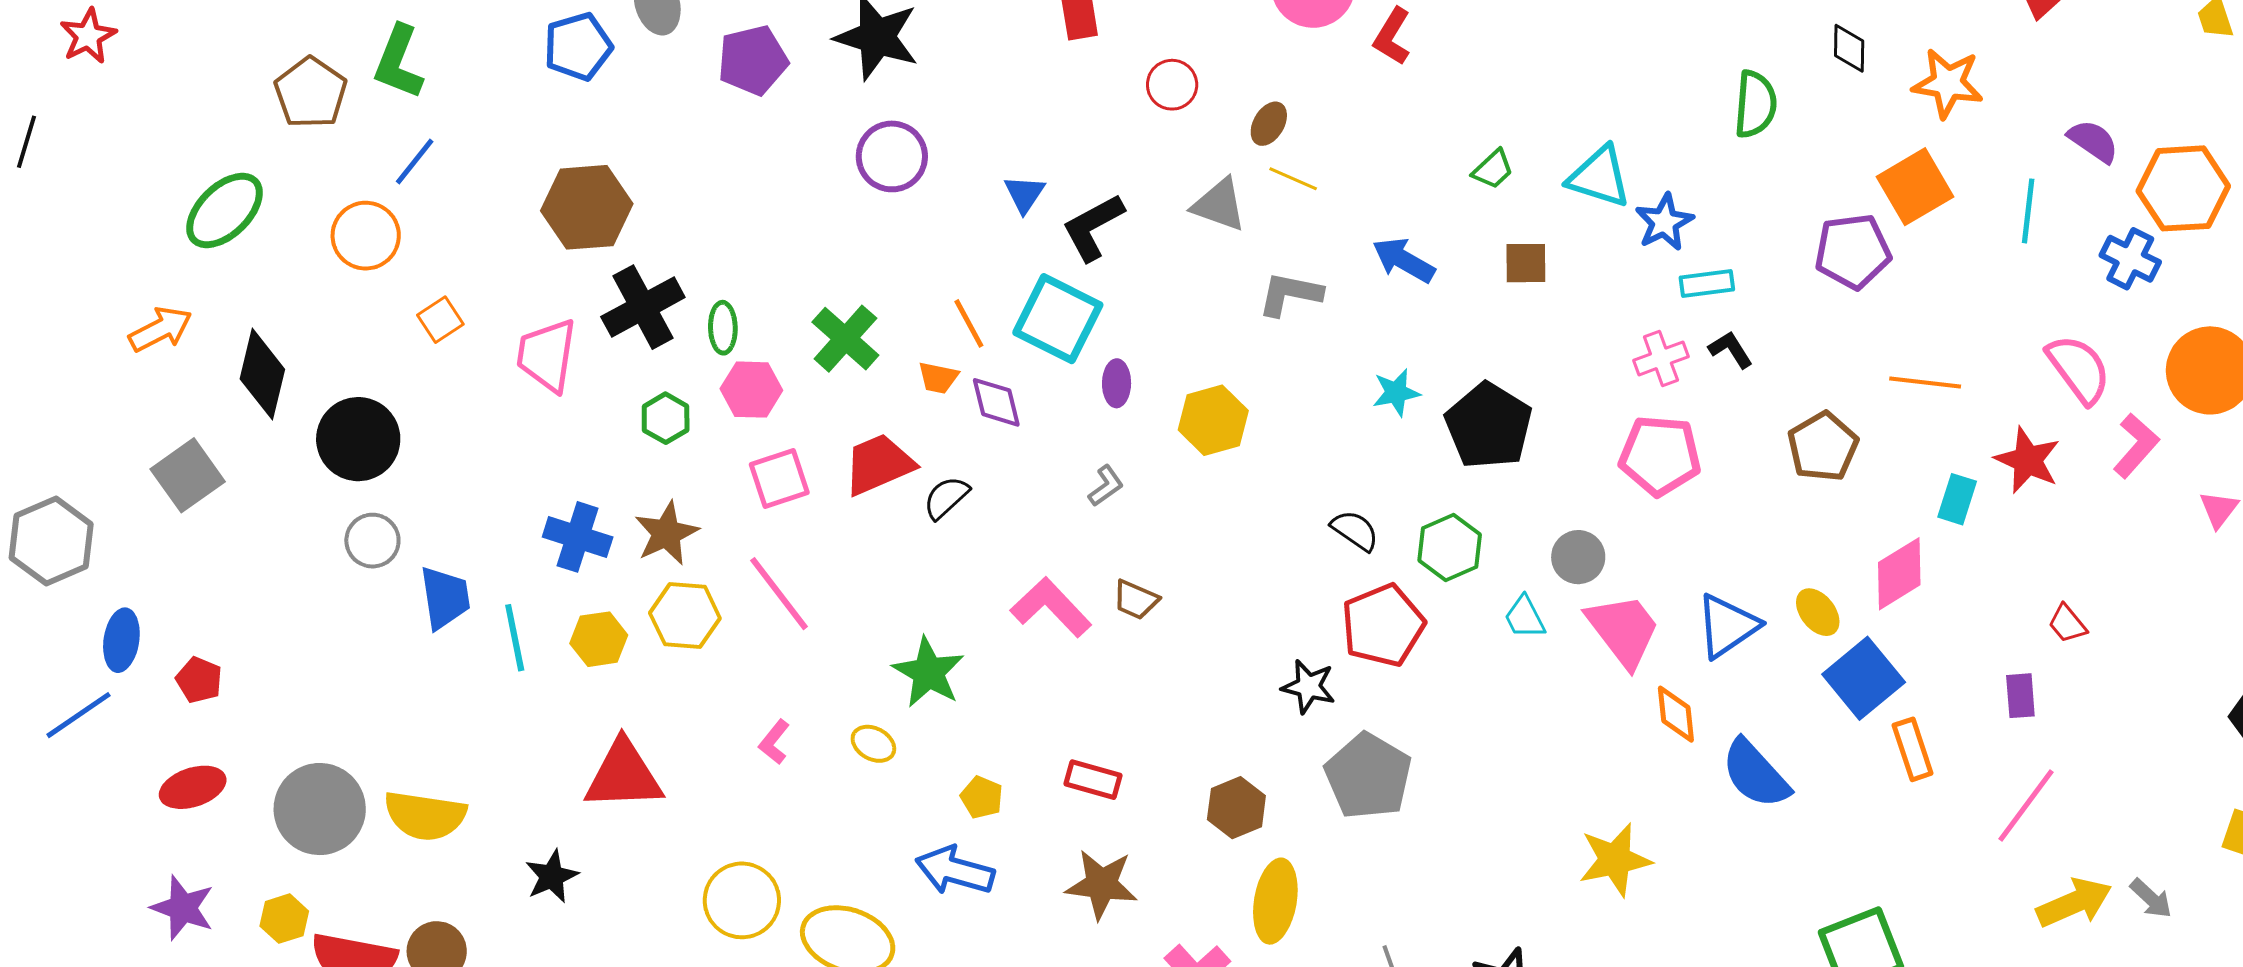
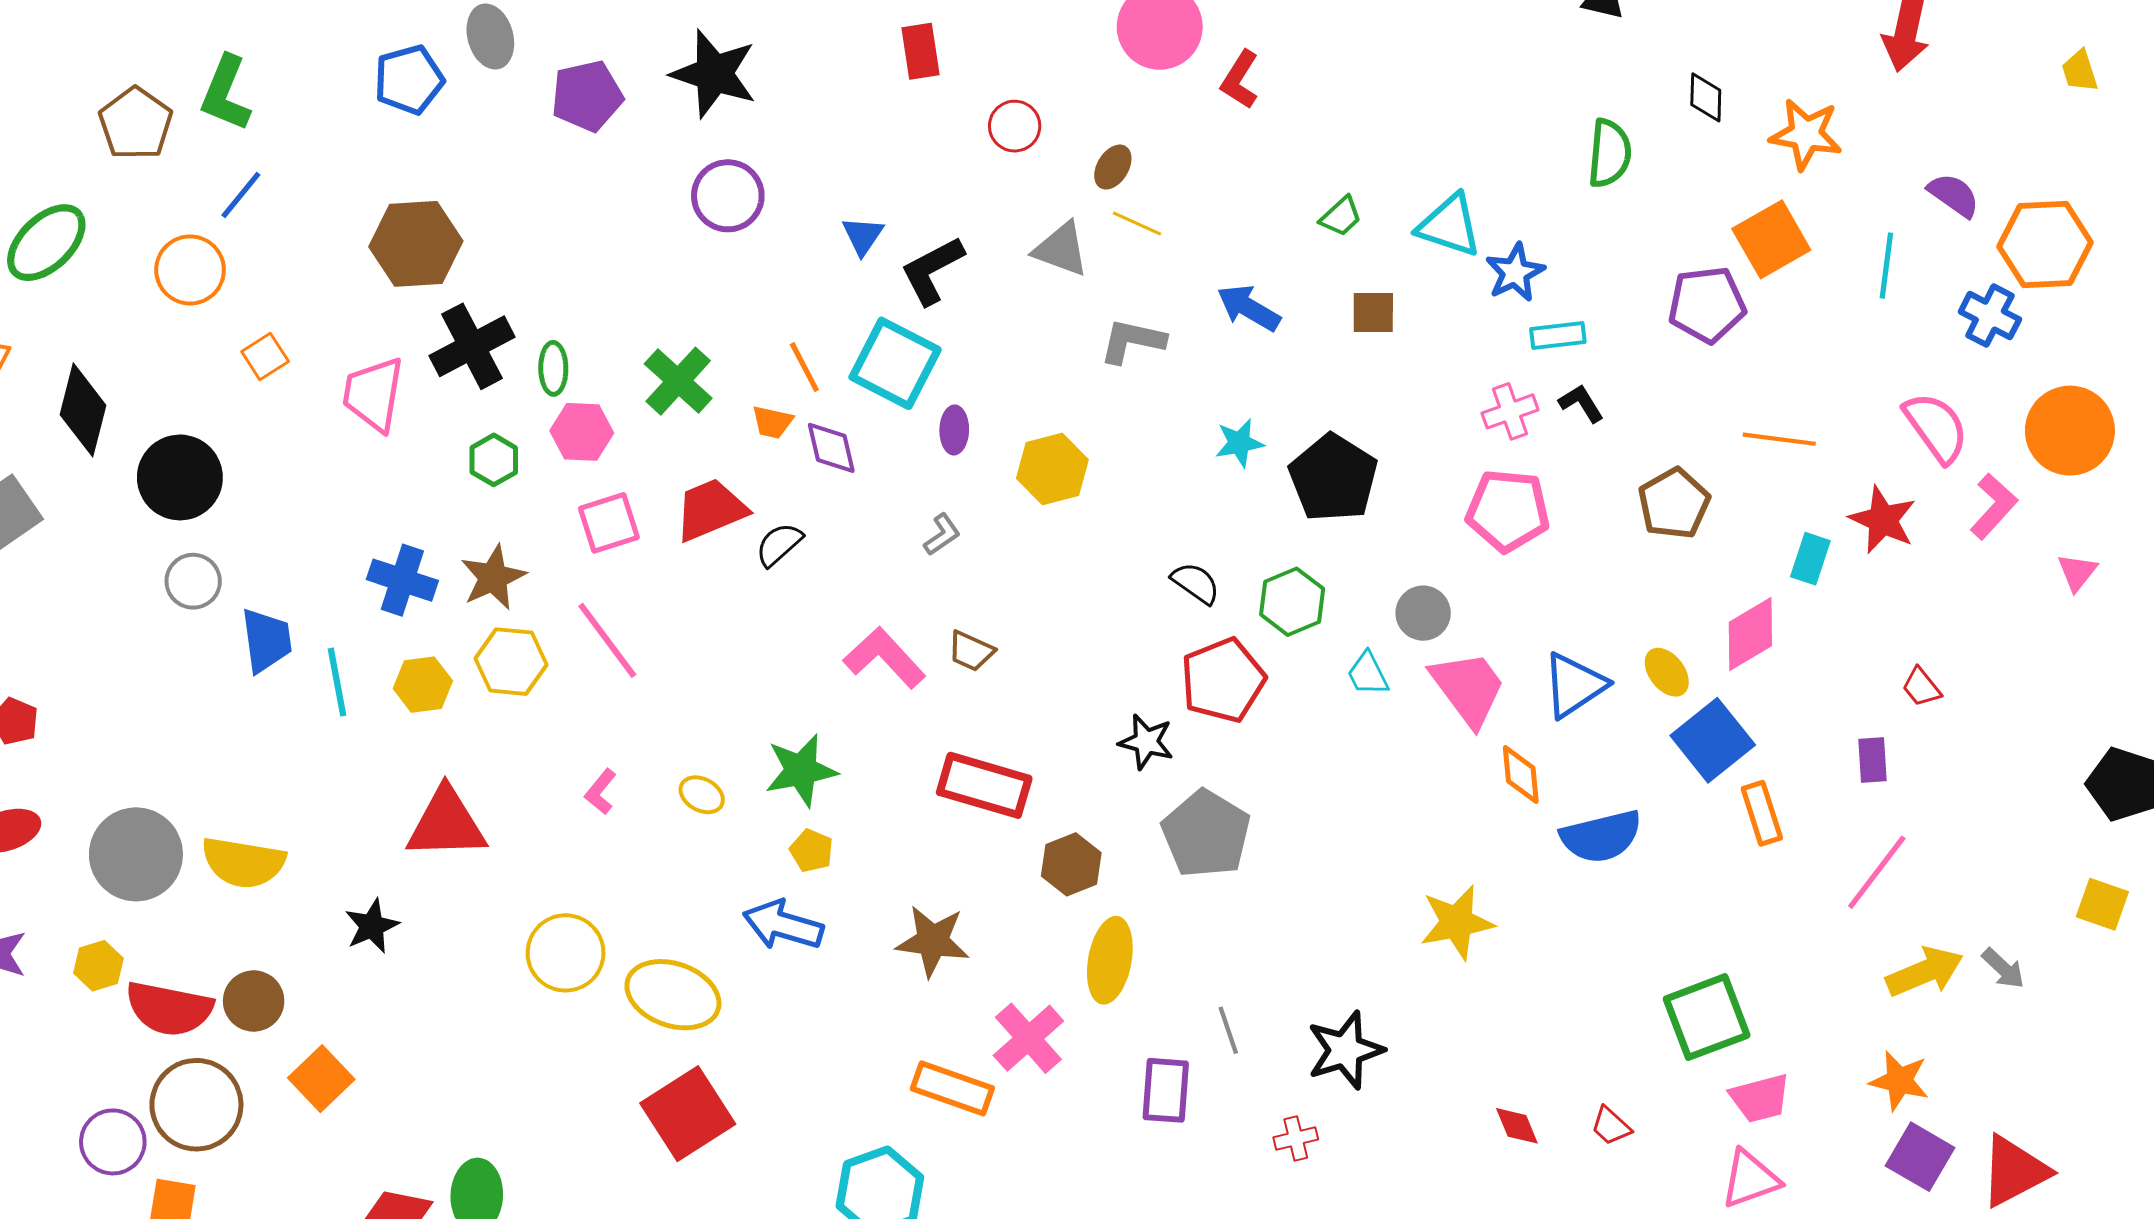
green star: (928, 672) -> (801, 770), moved, turned 30
blue semicircle: (1755, 774) -> (1601, 836), turned -62
red rectangle: (1093, 780) -> (984, 785), moved, size x1.6

